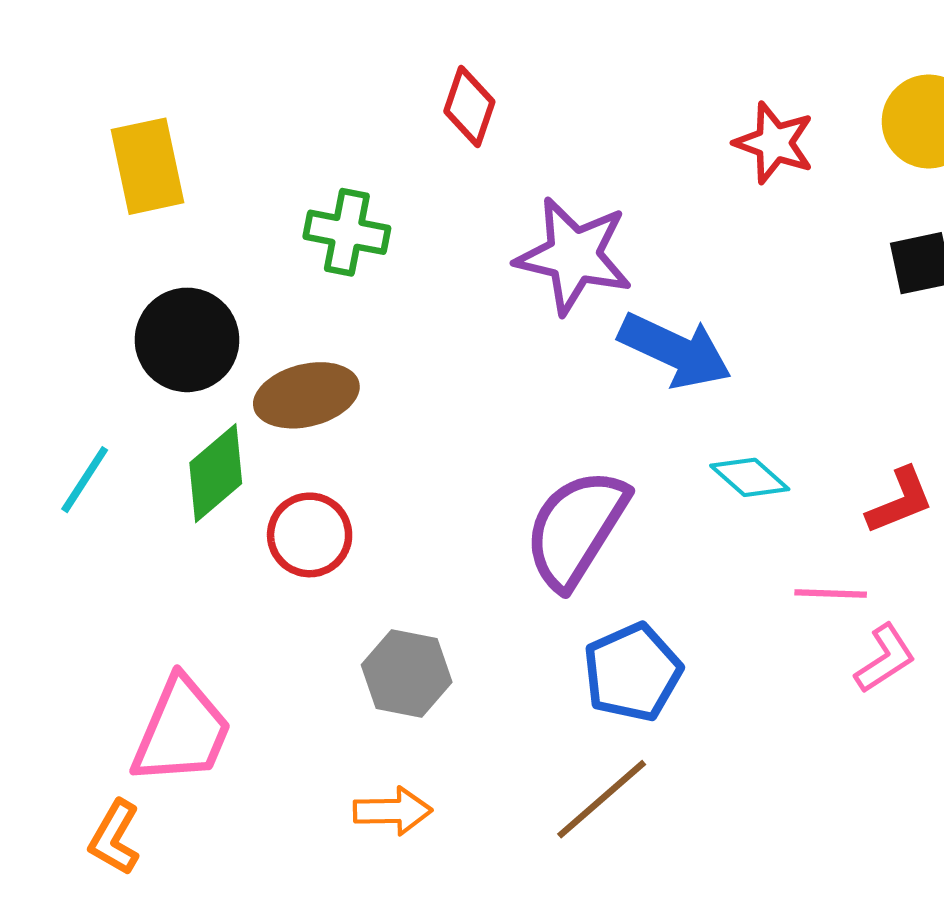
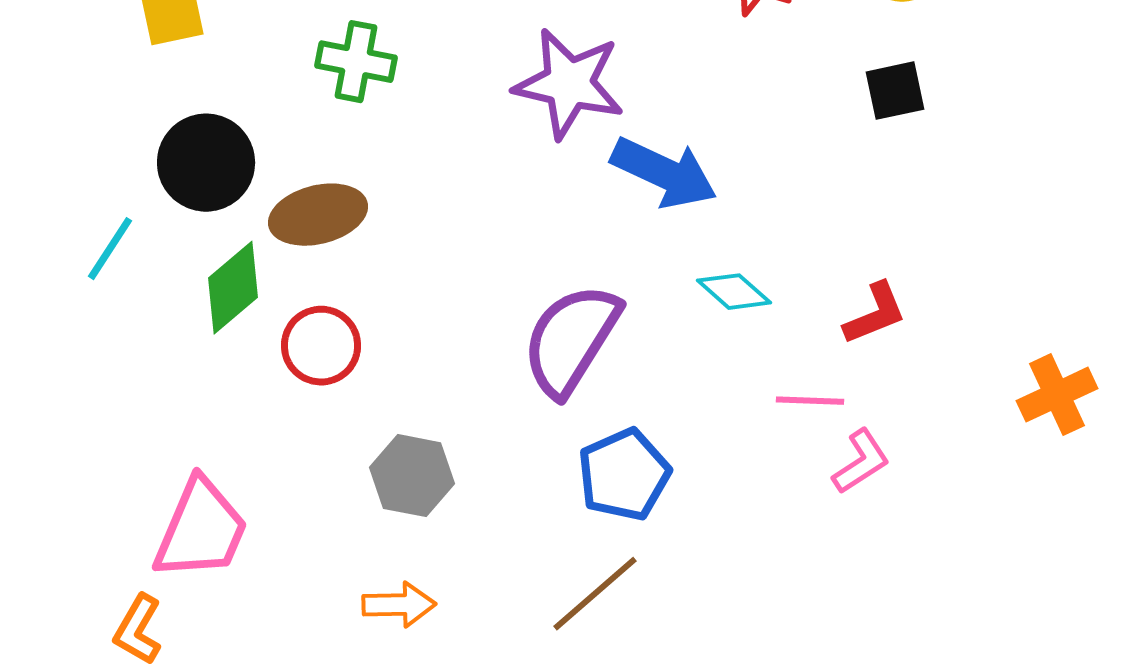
cyan line: (85, 480) -> (110, 249), moved

